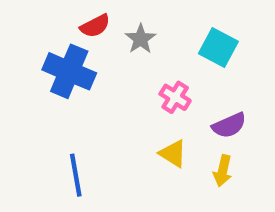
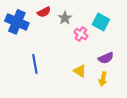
blue cross: (69, 71) -> (17, 22), moved
pink cross: (175, 97) -> (81, 34), moved
blue line: (76, 175) -> (35, 64), moved

